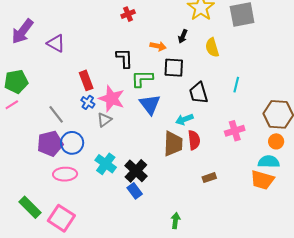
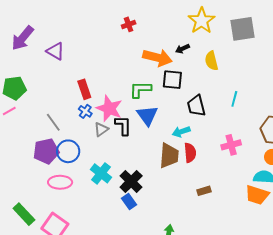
black arrow: (183, 36) -> (182, 49), turned 40
orange arrow: (158, 46) -> (157, 58), size x1.8
black L-shape: (124, 58) -> (123, 125), moved

